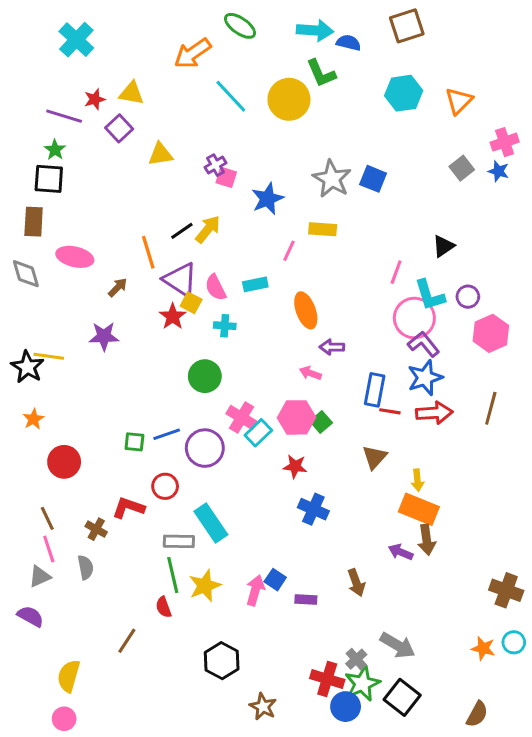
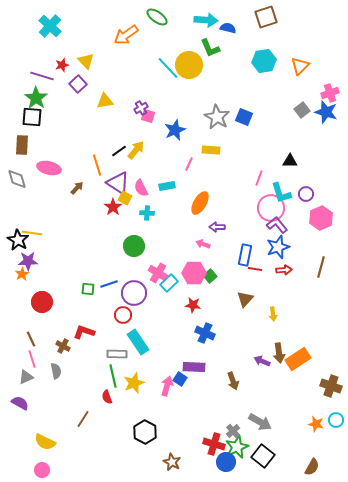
yellow triangle: (131, 93) -> (86, 61), turned 36
cyan line: (231, 96) -> (168, 68), moved
green star: (55, 150) -> (36, 98), size x1.6
blue star: (498, 171) -> (326, 112), size x1.6
black triangle: (443, 246) -> (290, 161), turned 35
orange ellipse: (306, 310) -> (200, 203), turned 50
purple star: (104, 336) -> (28, 261), moved
red arrow: (434, 413) -> (284, 270), size x0.7
red circle: (165, 486) -> (123, 315), moved
orange rectangle: (419, 509) -> (298, 359), moved, turned -55
purple rectangle: (306, 599) -> (194, 367), moved, size x1.5
yellow semicircle: (69, 676) -> (45, 442), turned -80

